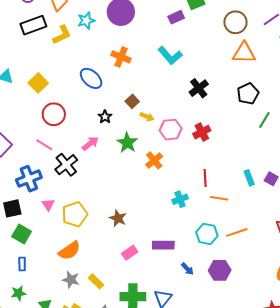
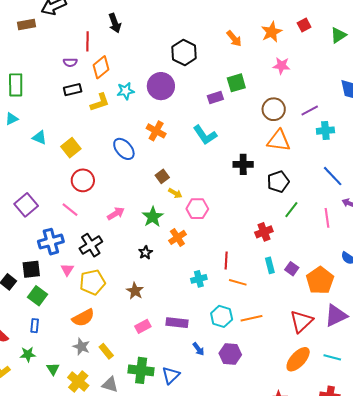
black rectangle: (33, 25) -> (73, 90), size x0.7
black cross: (199, 88) -> (243, 164), moved, turned 30
black star: (105, 117) -> (145, 252), moved
red cross: (202, 132) -> (264, 232), moved
black cross: (66, 165) -> (91, 245), moved

